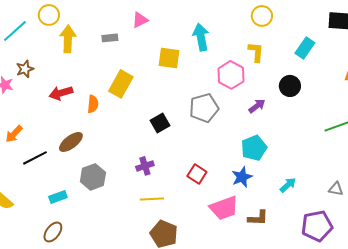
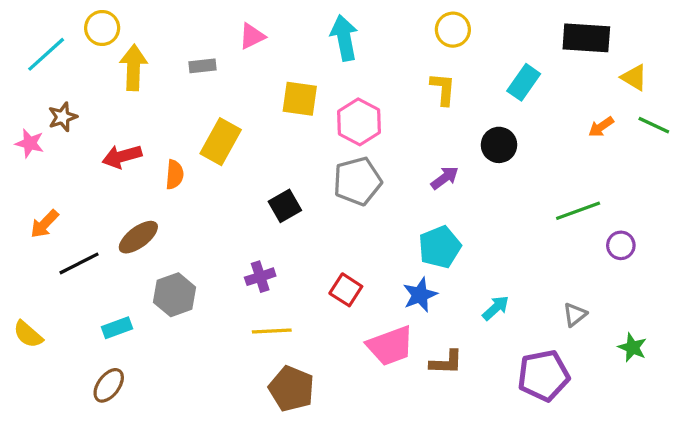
cyan arrow: (201, 37) -> (344, 38), moved
pink hexagon: (231, 75) -> (359, 122), moved
gray triangle: (336, 189) -> (575, 315), turned -49

